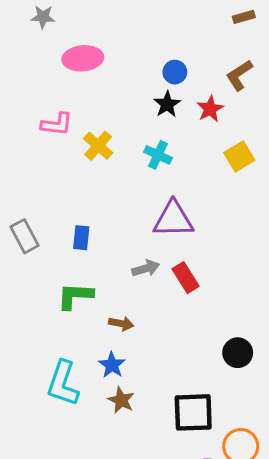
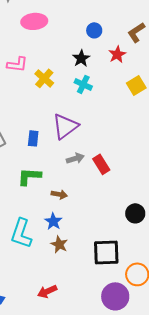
black star: (167, 104) -> (81, 58), moved
purple triangle: (173, 219) -> (65, 126), moved, turned -36

